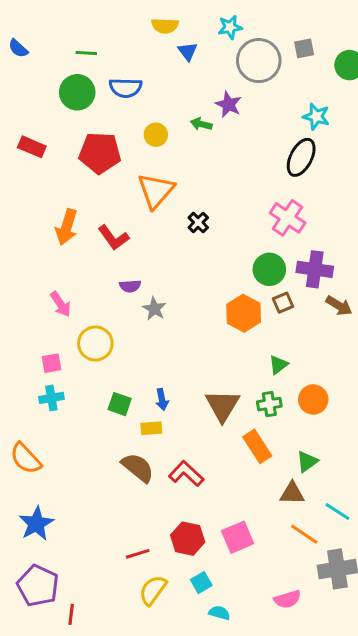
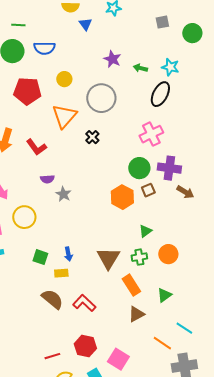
gray circle: (259, 61) -> (101, 98), moved
green arrow: (201, 124) -> (140, 68), moved
pink cross: (288, 218) -> (151, 134), turned 30
brown triangle: (292, 493) -> (136, 314), moved, turned -30
pink square: (238, 537) -> (118, 359), moved, turned -35

